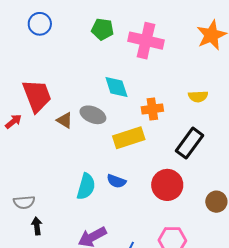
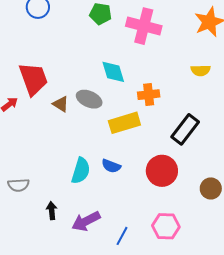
yellow semicircle: (198, 96) -> (201, 70), moved
black arrow: (37, 226) -> (52, 211), moved

